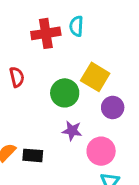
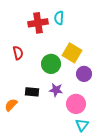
black rectangle: (33, 155) -> (32, 92), moved

